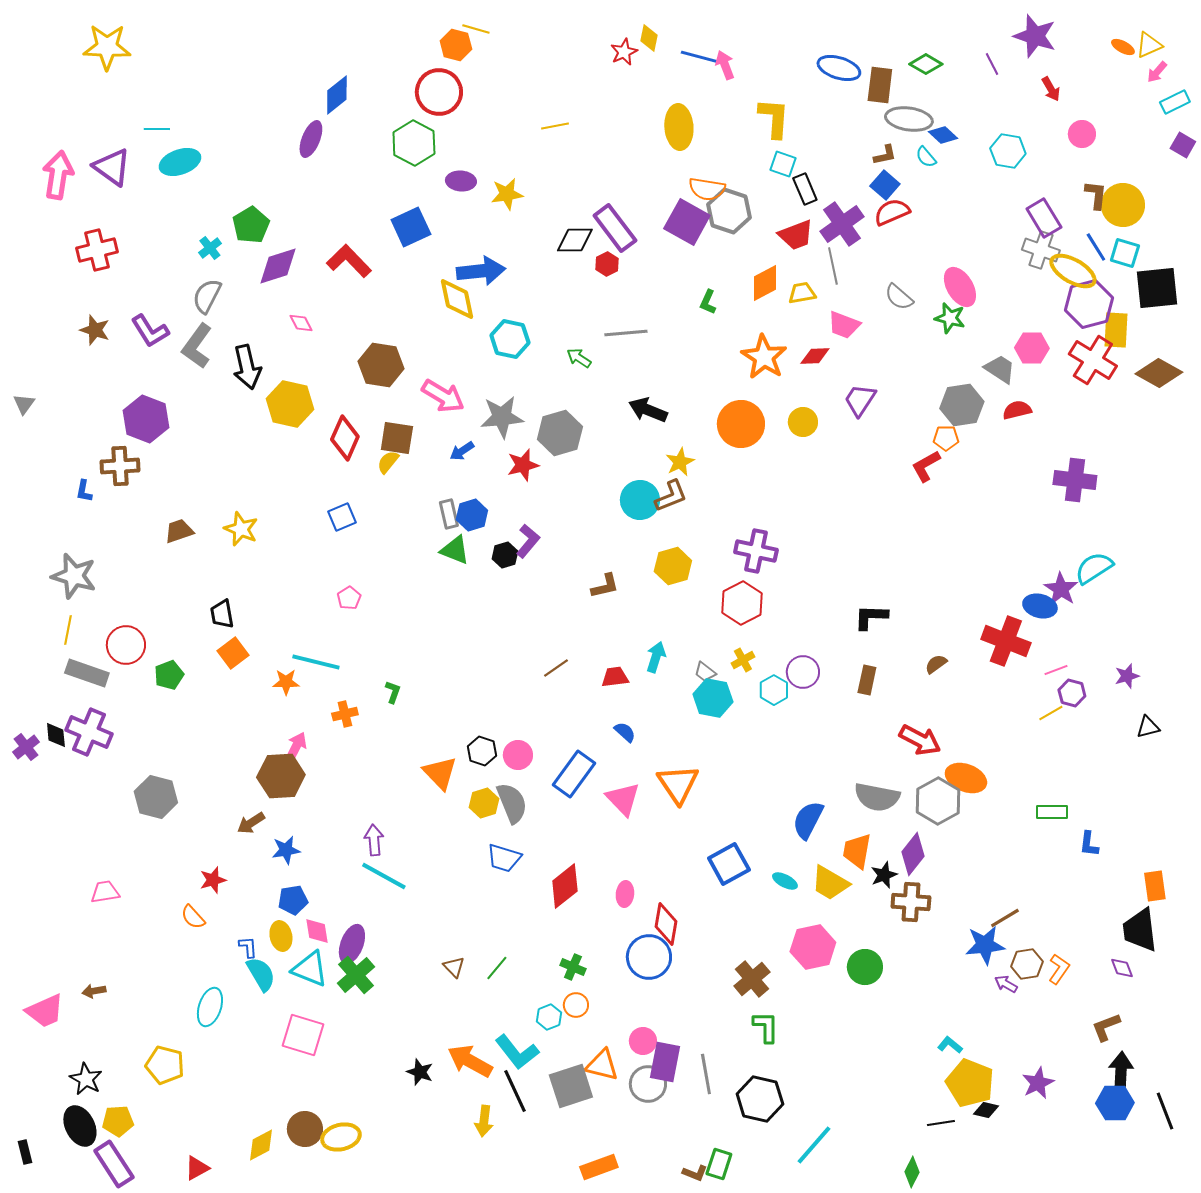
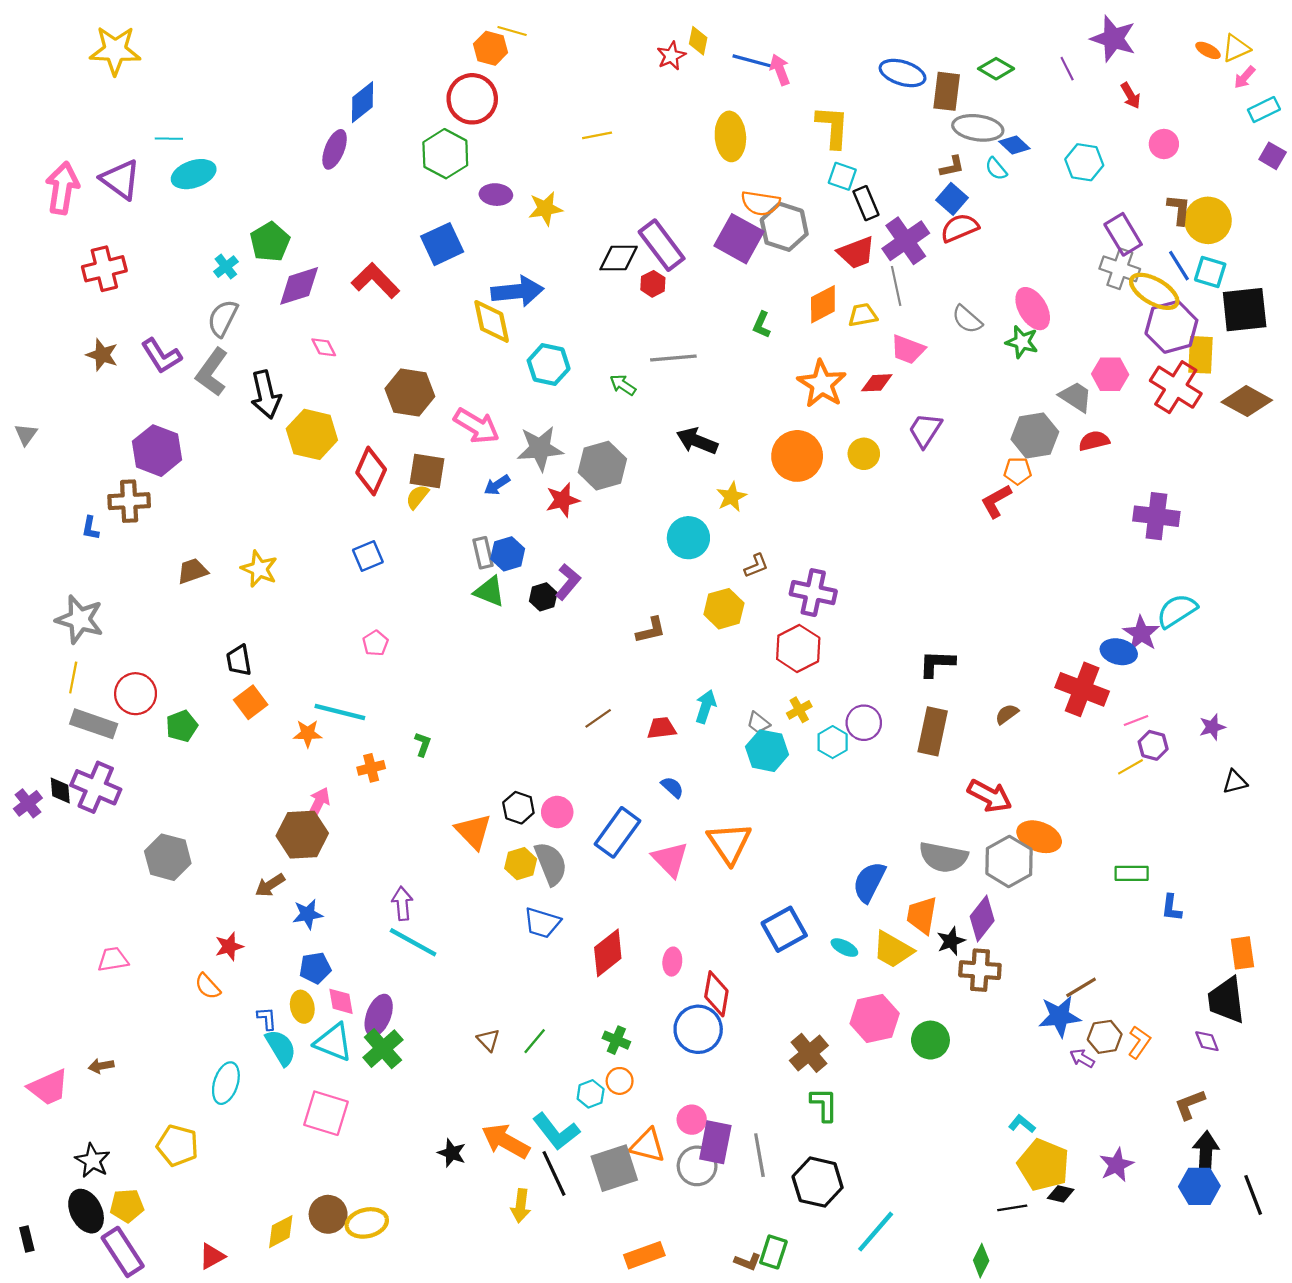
brown L-shape: (671, 496) -> (756, 566), moved, size x0.7
brown rectangle: (867, 680) -> (933, 731), size x1.5

